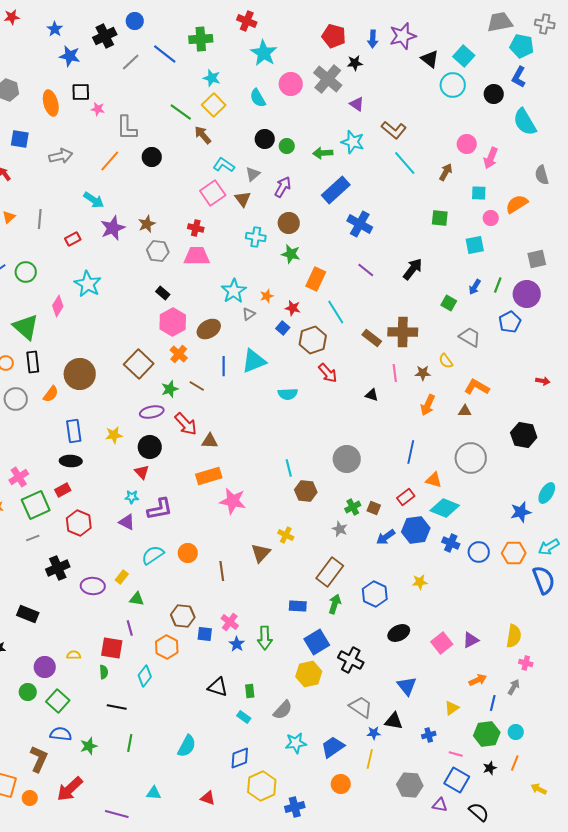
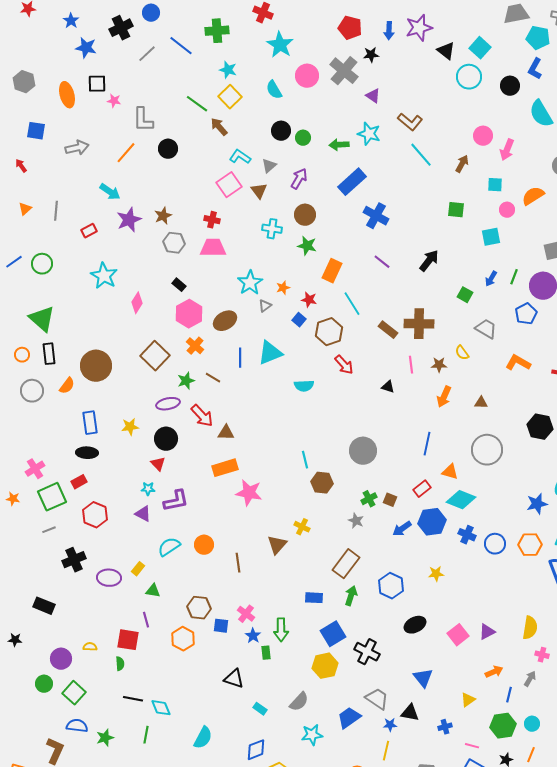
pink diamond: (58, 306) -> (137, 303), moved
orange L-shape: (477, 387) -> (518, 363), moved
cyan diamond: (145, 676) -> (161, 708), moved, turned -60
green rectangle: (250, 691) -> (266, 653), moved
blue trapezoid: (333, 747) -> (349, 718), moved

